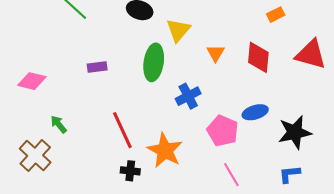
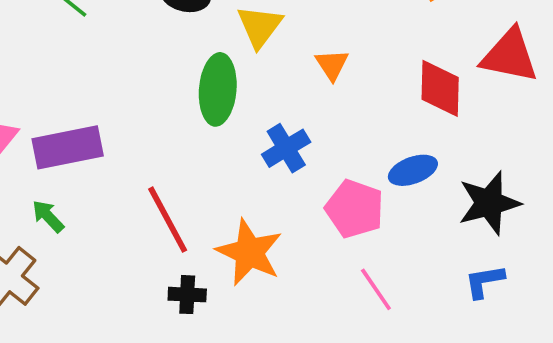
red diamond: (258, 57) -> (440, 88), moved
purple rectangle: (97, 67) -> (68, 147), moved, size x1.8

